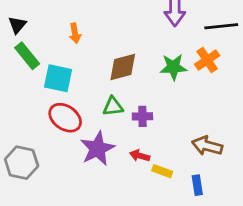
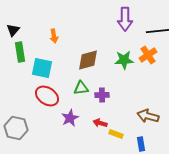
green rectangle: (27, 56) -> (20, 52), turned 30
purple star: (97, 149) -> (70, 118), size x0.7

